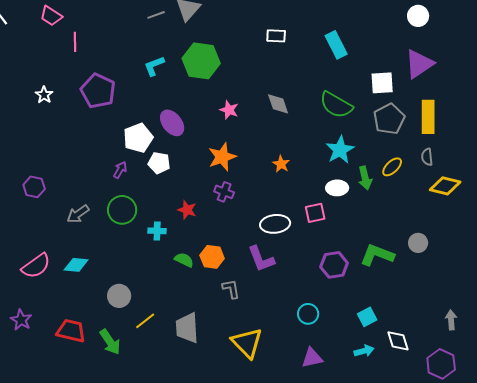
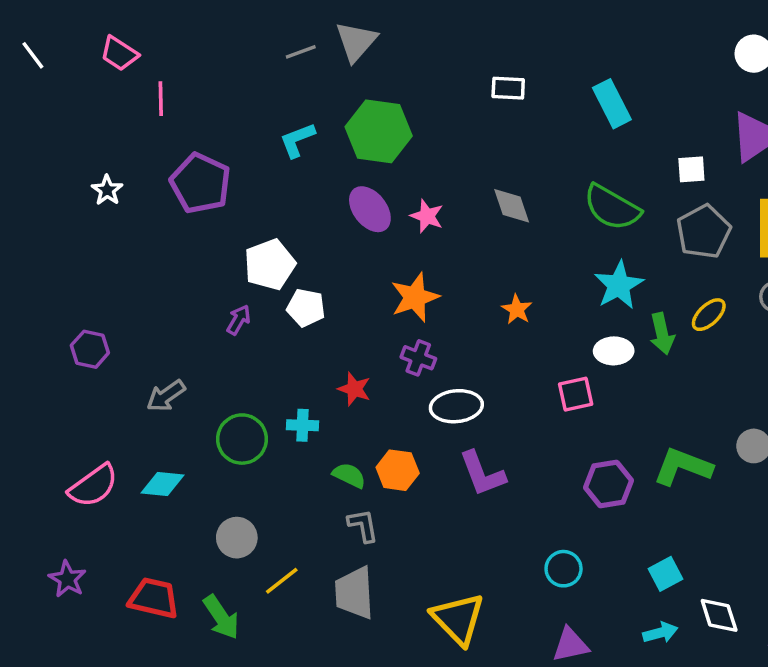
white square: (382, 83) -> (691, 169), size x0.7
purple ellipse: (172, 123) -> (370, 209), moved
green circle: (122, 210) -> (242, 439), moved
white ellipse: (275, 224) -> (456, 406), moved
gray L-shape: (231, 289) -> (363, 525), moved

